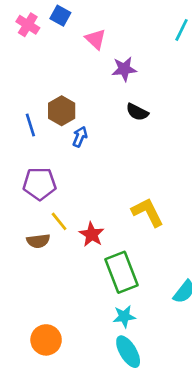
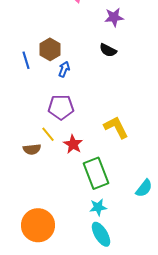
purple star: (124, 69) -> (114, 17), moved
purple pentagon: (40, 184) -> (61, 107), moved
orange circle: (46, 340) -> (38, 225), size x1.4

